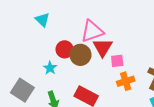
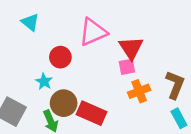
red triangle: (103, 47) -> (131, 48), moved
brown circle: (80, 55) -> (64, 103), moved

